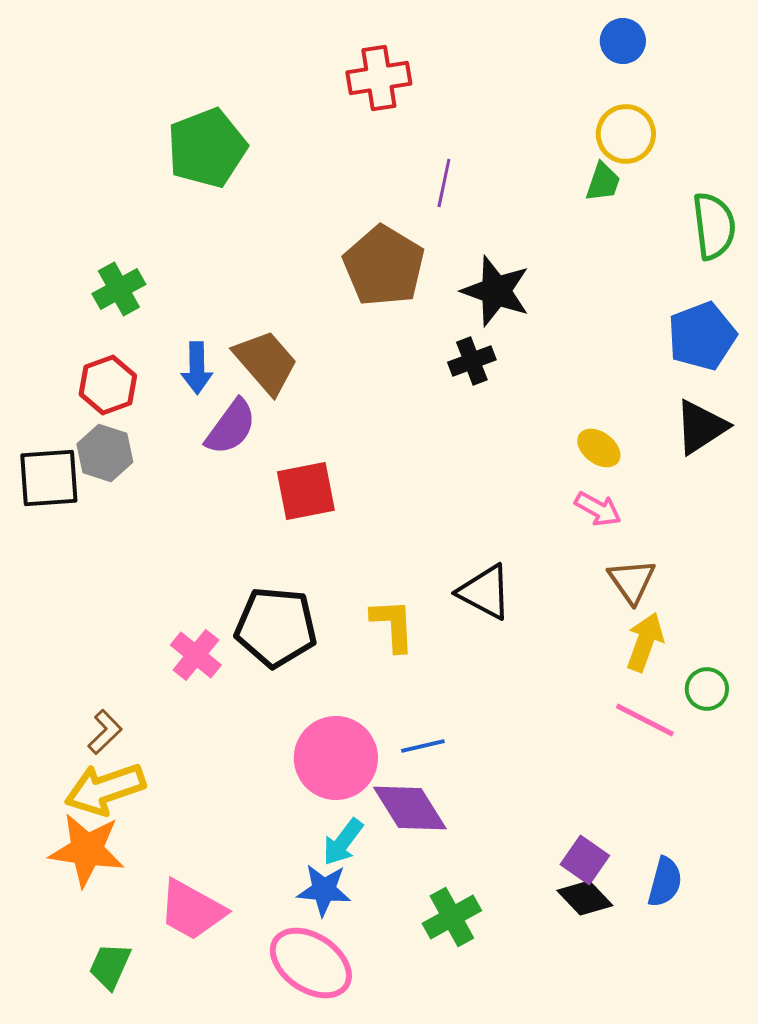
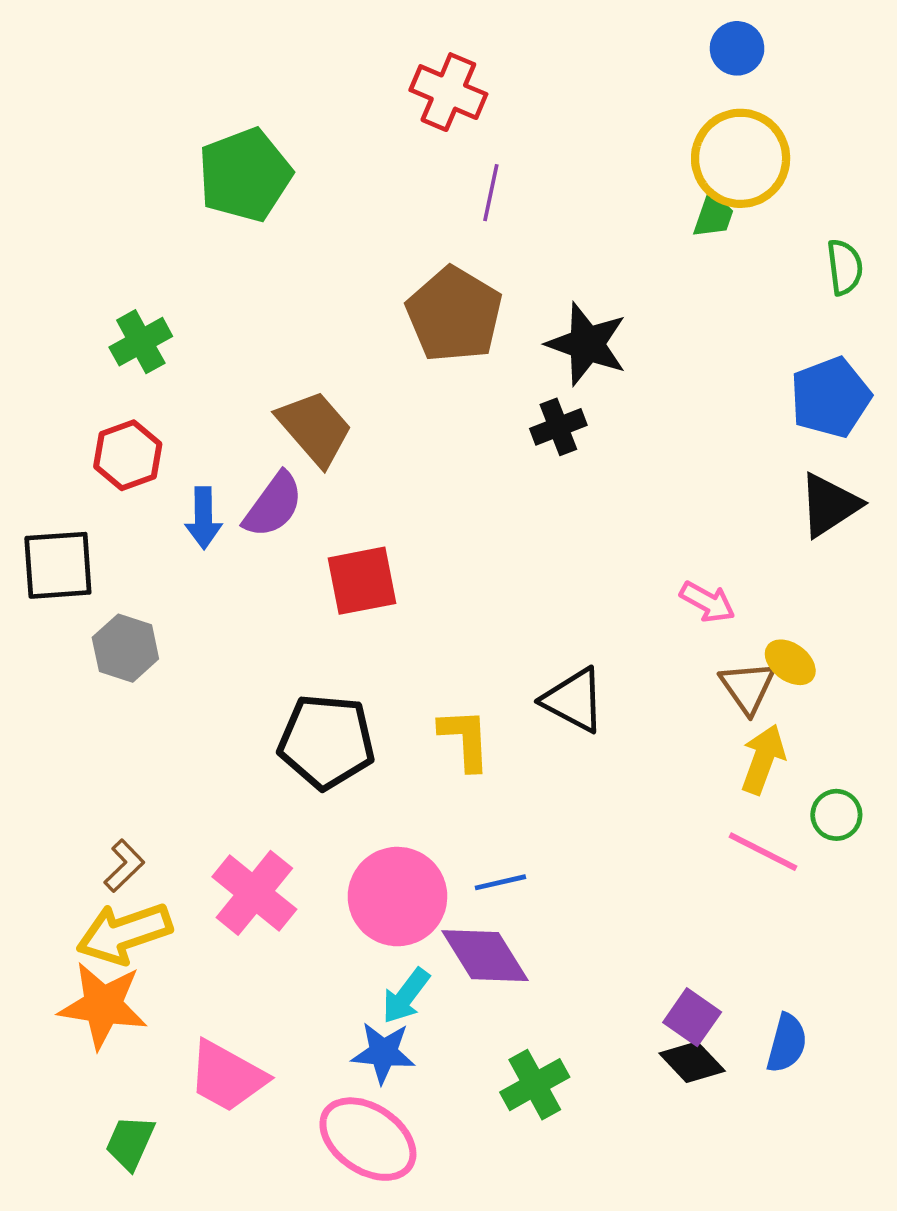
red cross: (379, 78) -> (448, 92), turned 32
yellow circle: (626, 134) -> (741, 158), size x1.4
purple line: (444, 183) -> (491, 193), moved
green semicircle: (714, 226) -> (845, 267), size x0.7
blue arrow: (197, 368) -> (203, 518), moved
yellow ellipse: (599, 448) -> (790, 662), moved
gray hexagon: (105, 453) -> (125, 648), moved
pink cross: (196, 655) -> (254, 893), moved, size x1.4

